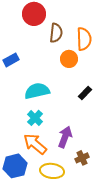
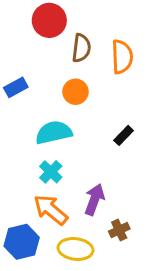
orange circle: (69, 59) -> (76, 92), moved

